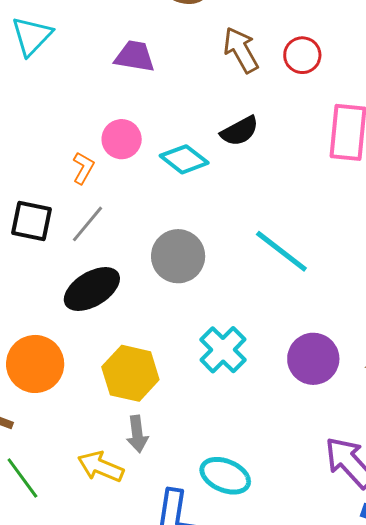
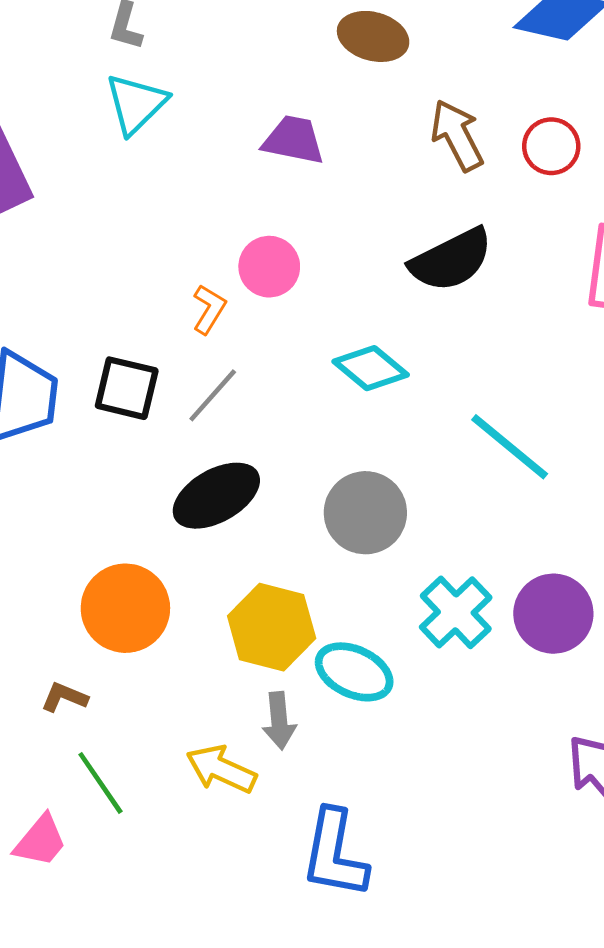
black semicircle: (240, 131) -> (451, 260), size x1.4
cyan diamond: (184, 159) -> (371, 368), moved
gray circle: (178, 256) -> (365, 513), moved
cyan cross: (223, 350) -> (456, 612), moved
cyan ellipse: (225, 476) -> (354, 672), moved

